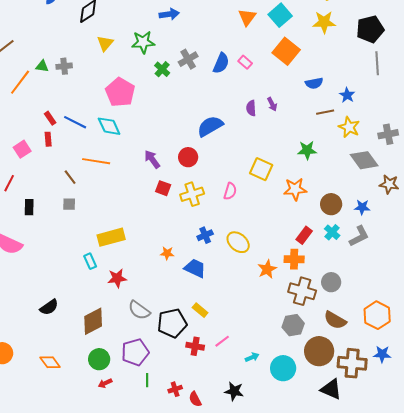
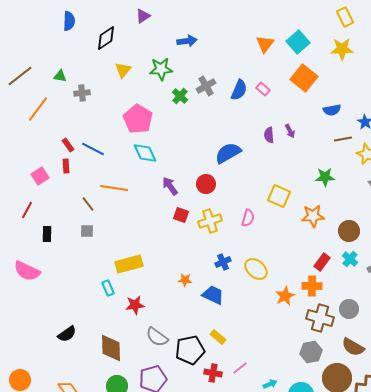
green triangle: (42, 66) -> (60, 76), moved
cyan diamond: (109, 126) -> (145, 153), moved
brown diamond: (93, 321) -> (111, 348), turned -64

